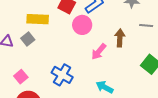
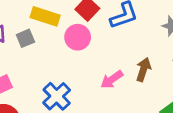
pink circle: (82, 25) -> (78, 37), moved

